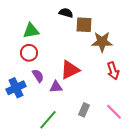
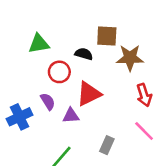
black semicircle: (66, 13) -> (84, 54), moved
red circle: (29, 53) -> (59, 72), moved
pink line: (114, 112) -> (144, 131), moved

